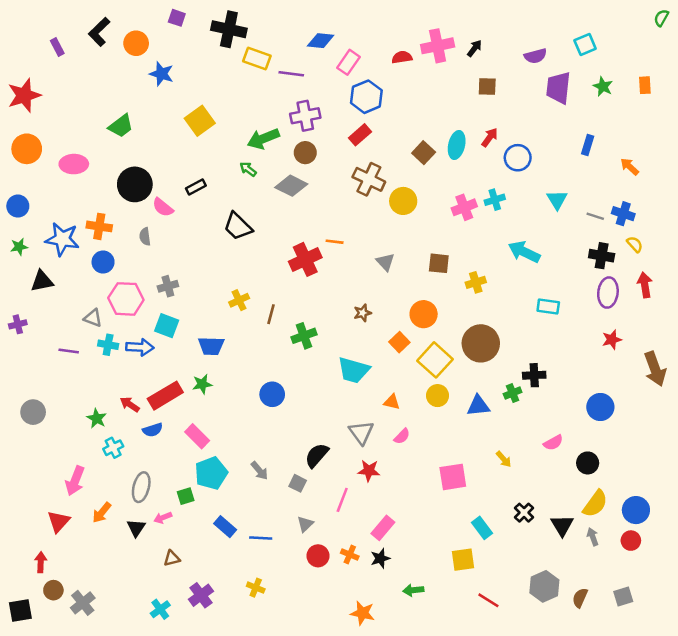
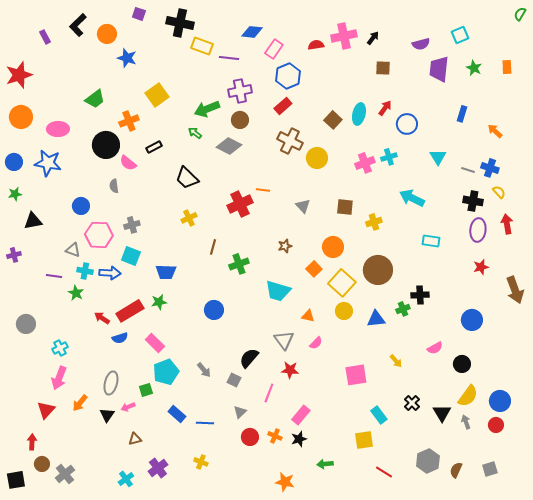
orange cross: (99, 226) -> (129, 121), moved, turned -30
blue star: (62, 239) -> (48, 163), moved
yellow cross: (239, 300) -> (189, 218), moved
green star: (97, 418) -> (76, 293), moved
cyan cross: (113, 448) -> (60, 348), moved

